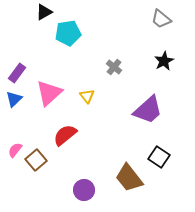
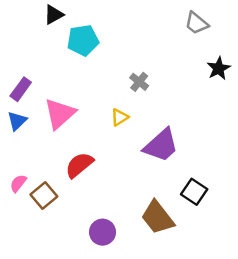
black star: (164, 61) -> (219, 68), moved
yellow triangle: (87, 96) -> (120, 117), moved, turned 35
purple trapezoid: (148, 110) -> (161, 145), moved

